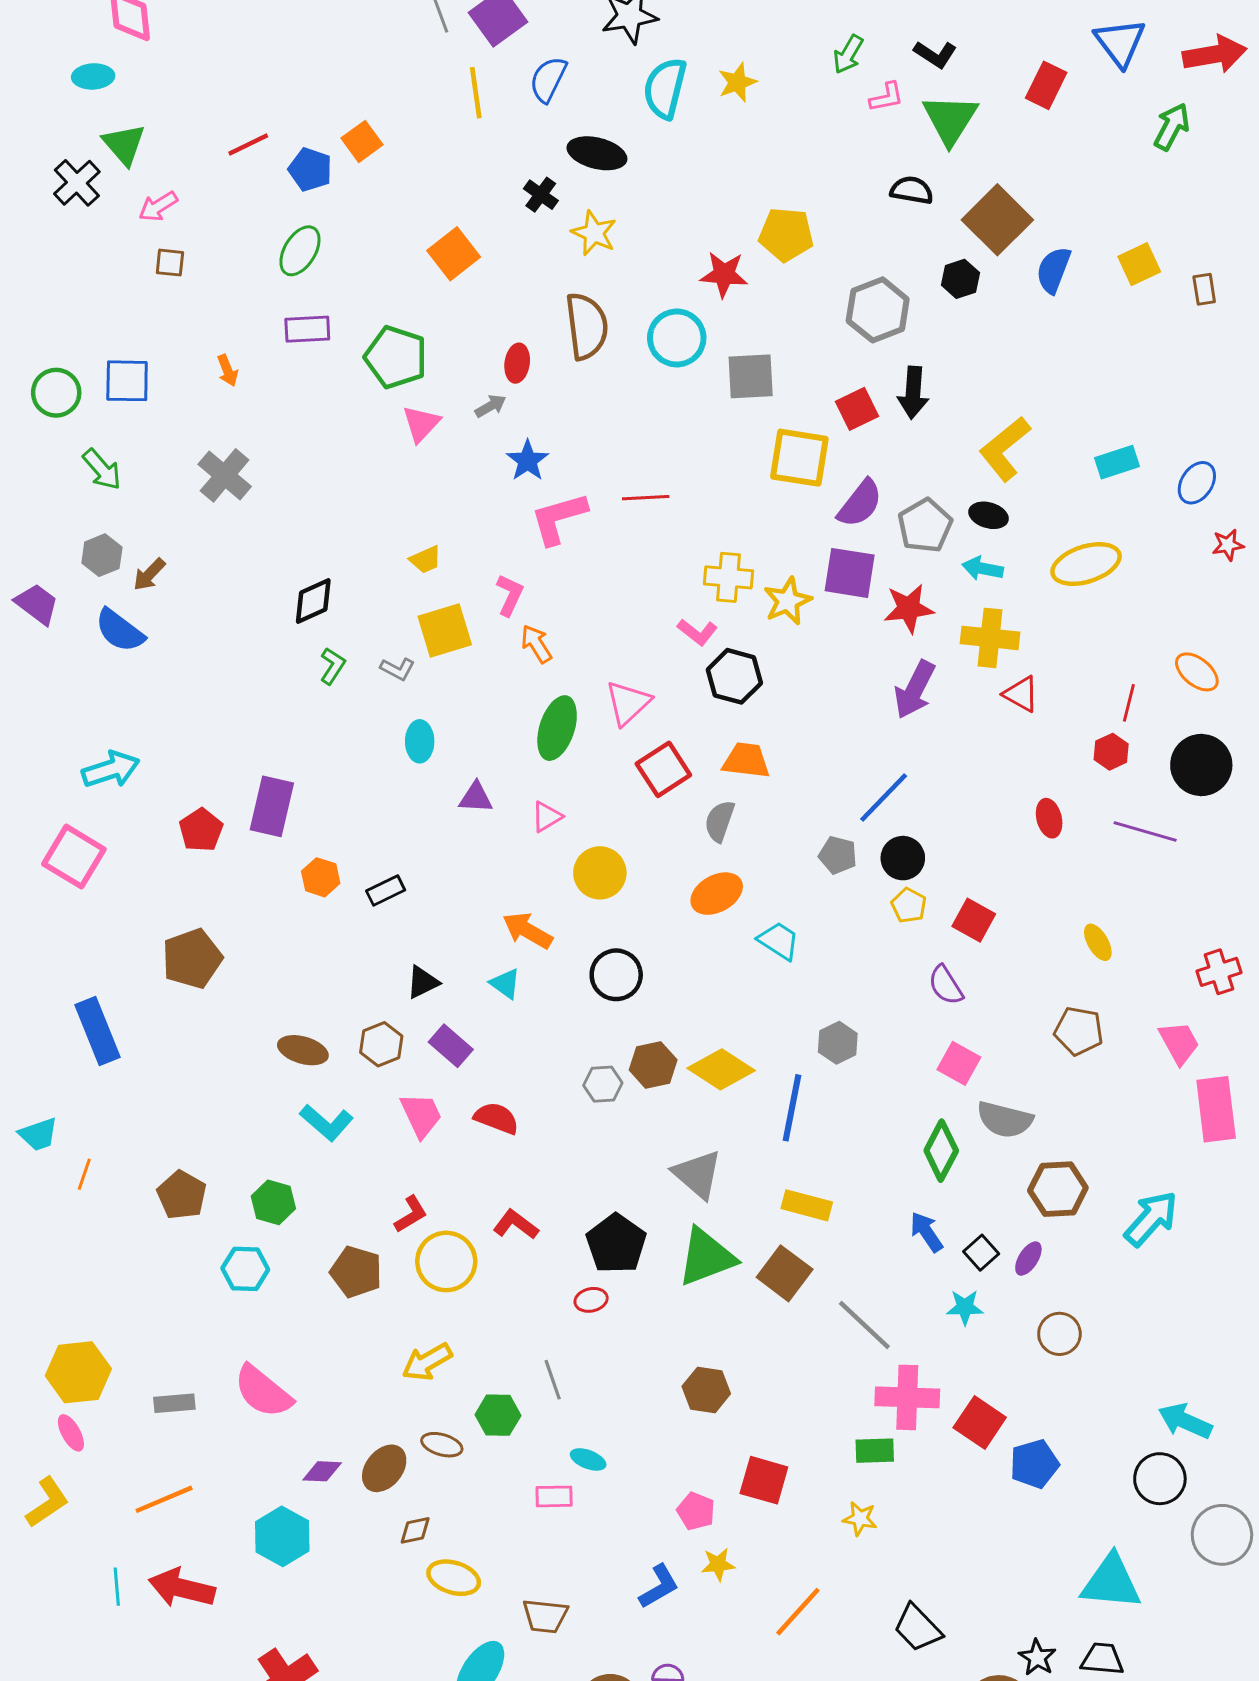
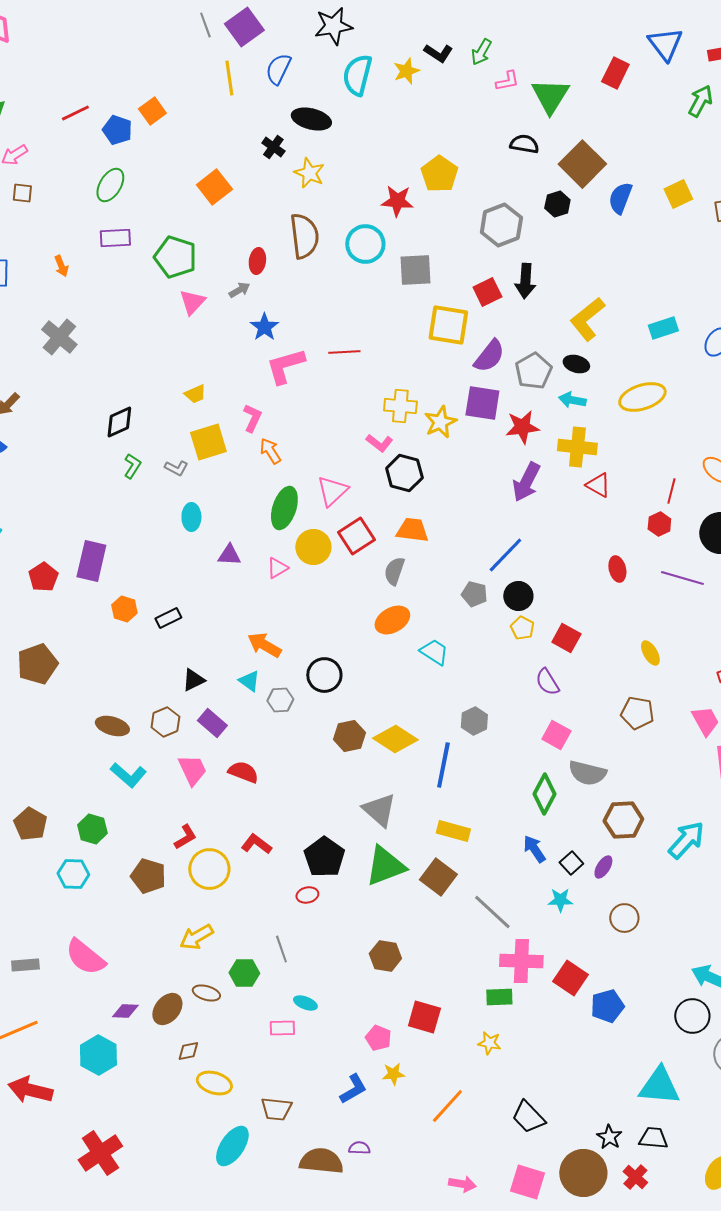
black L-shape: (935, 54) -> (438, 53), moved
yellow pentagon: (786, 235) -> (439, 174), turned 30
yellow circle: (600, 873) -> (313, 547), moved
gray hexagon: (603, 1084) -> (280, 700), moved

